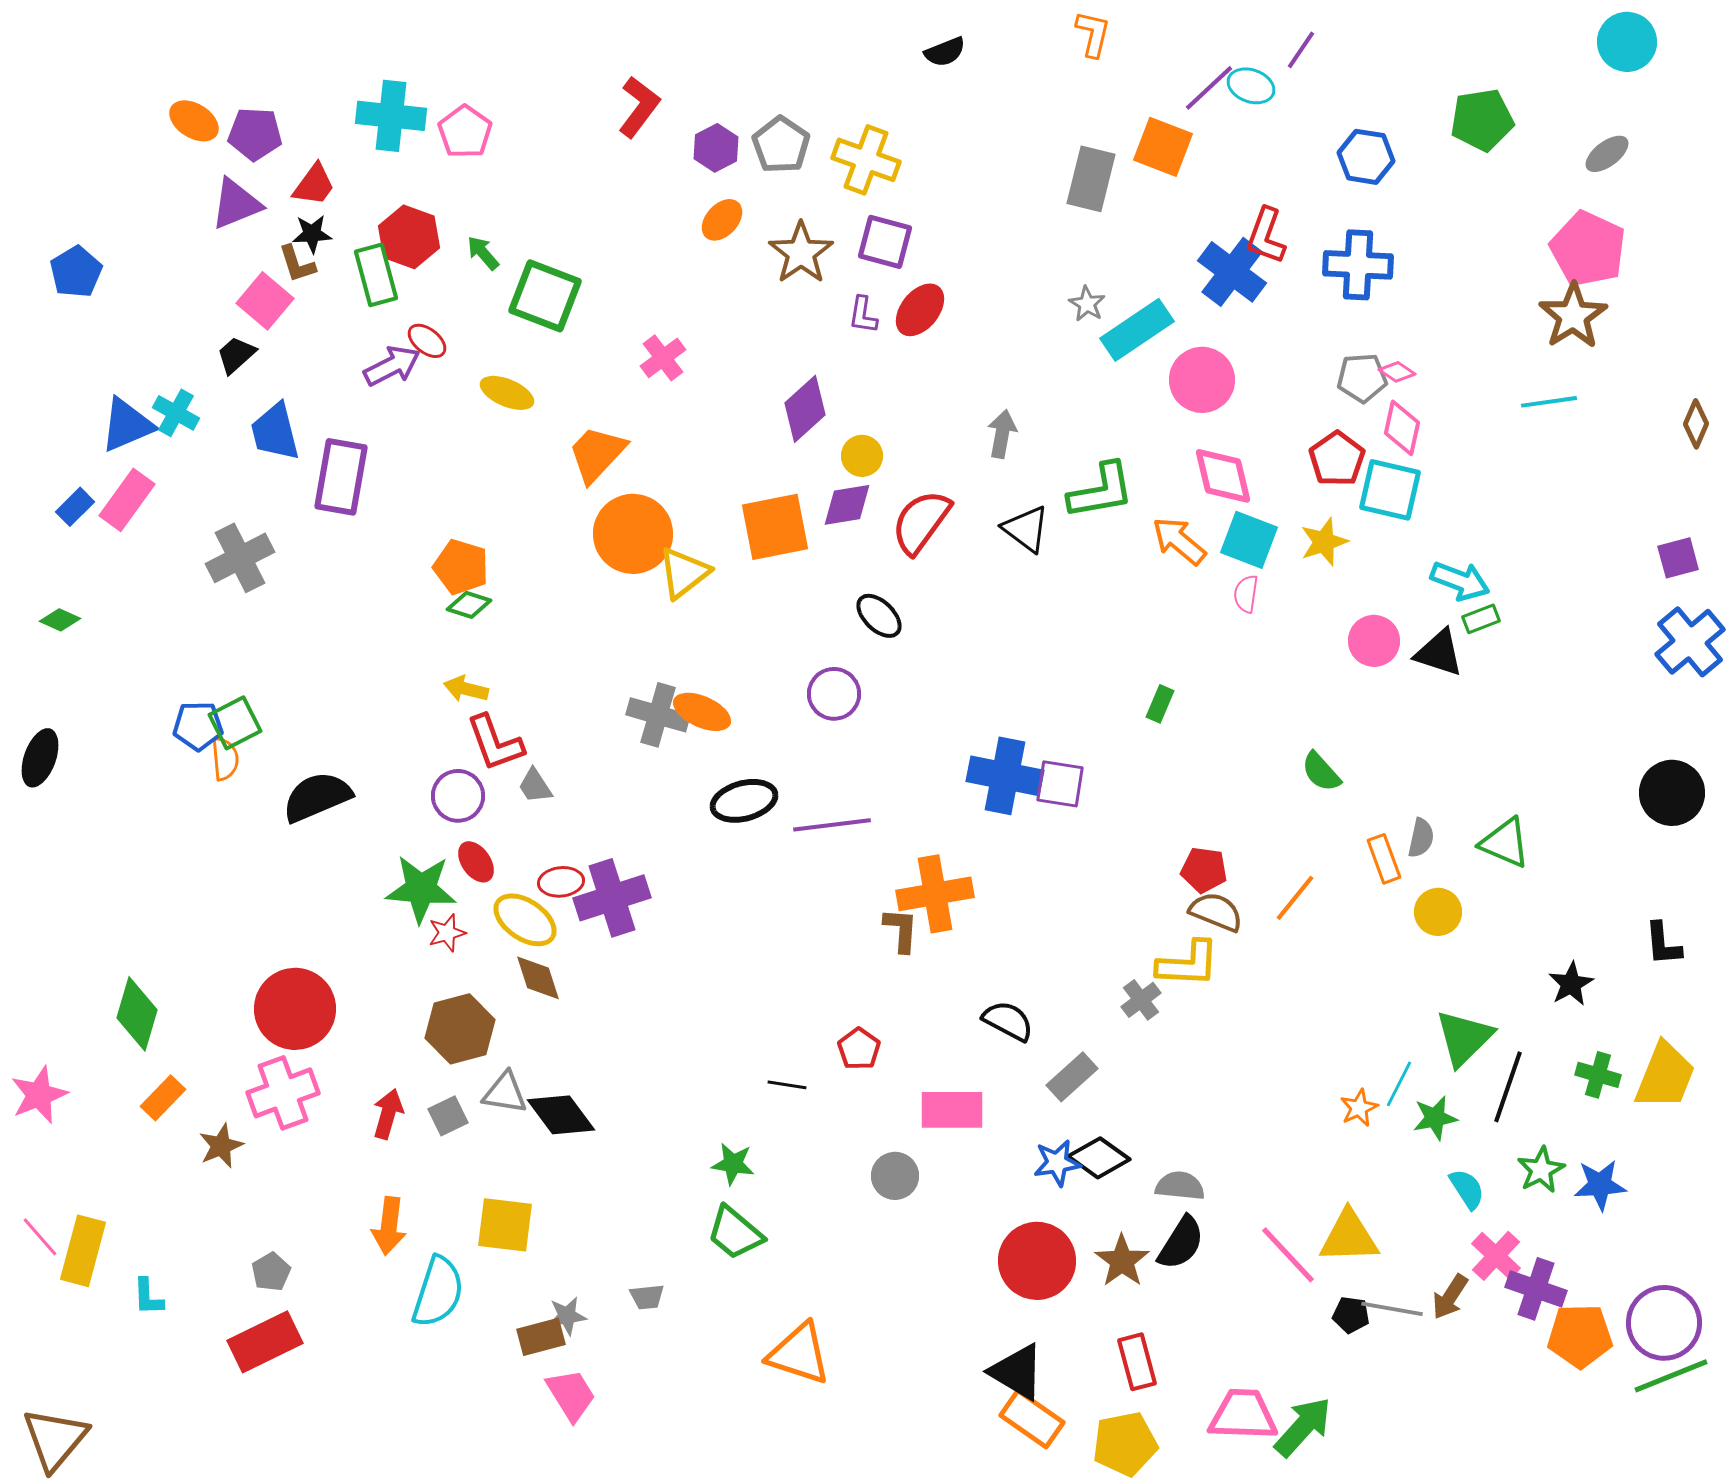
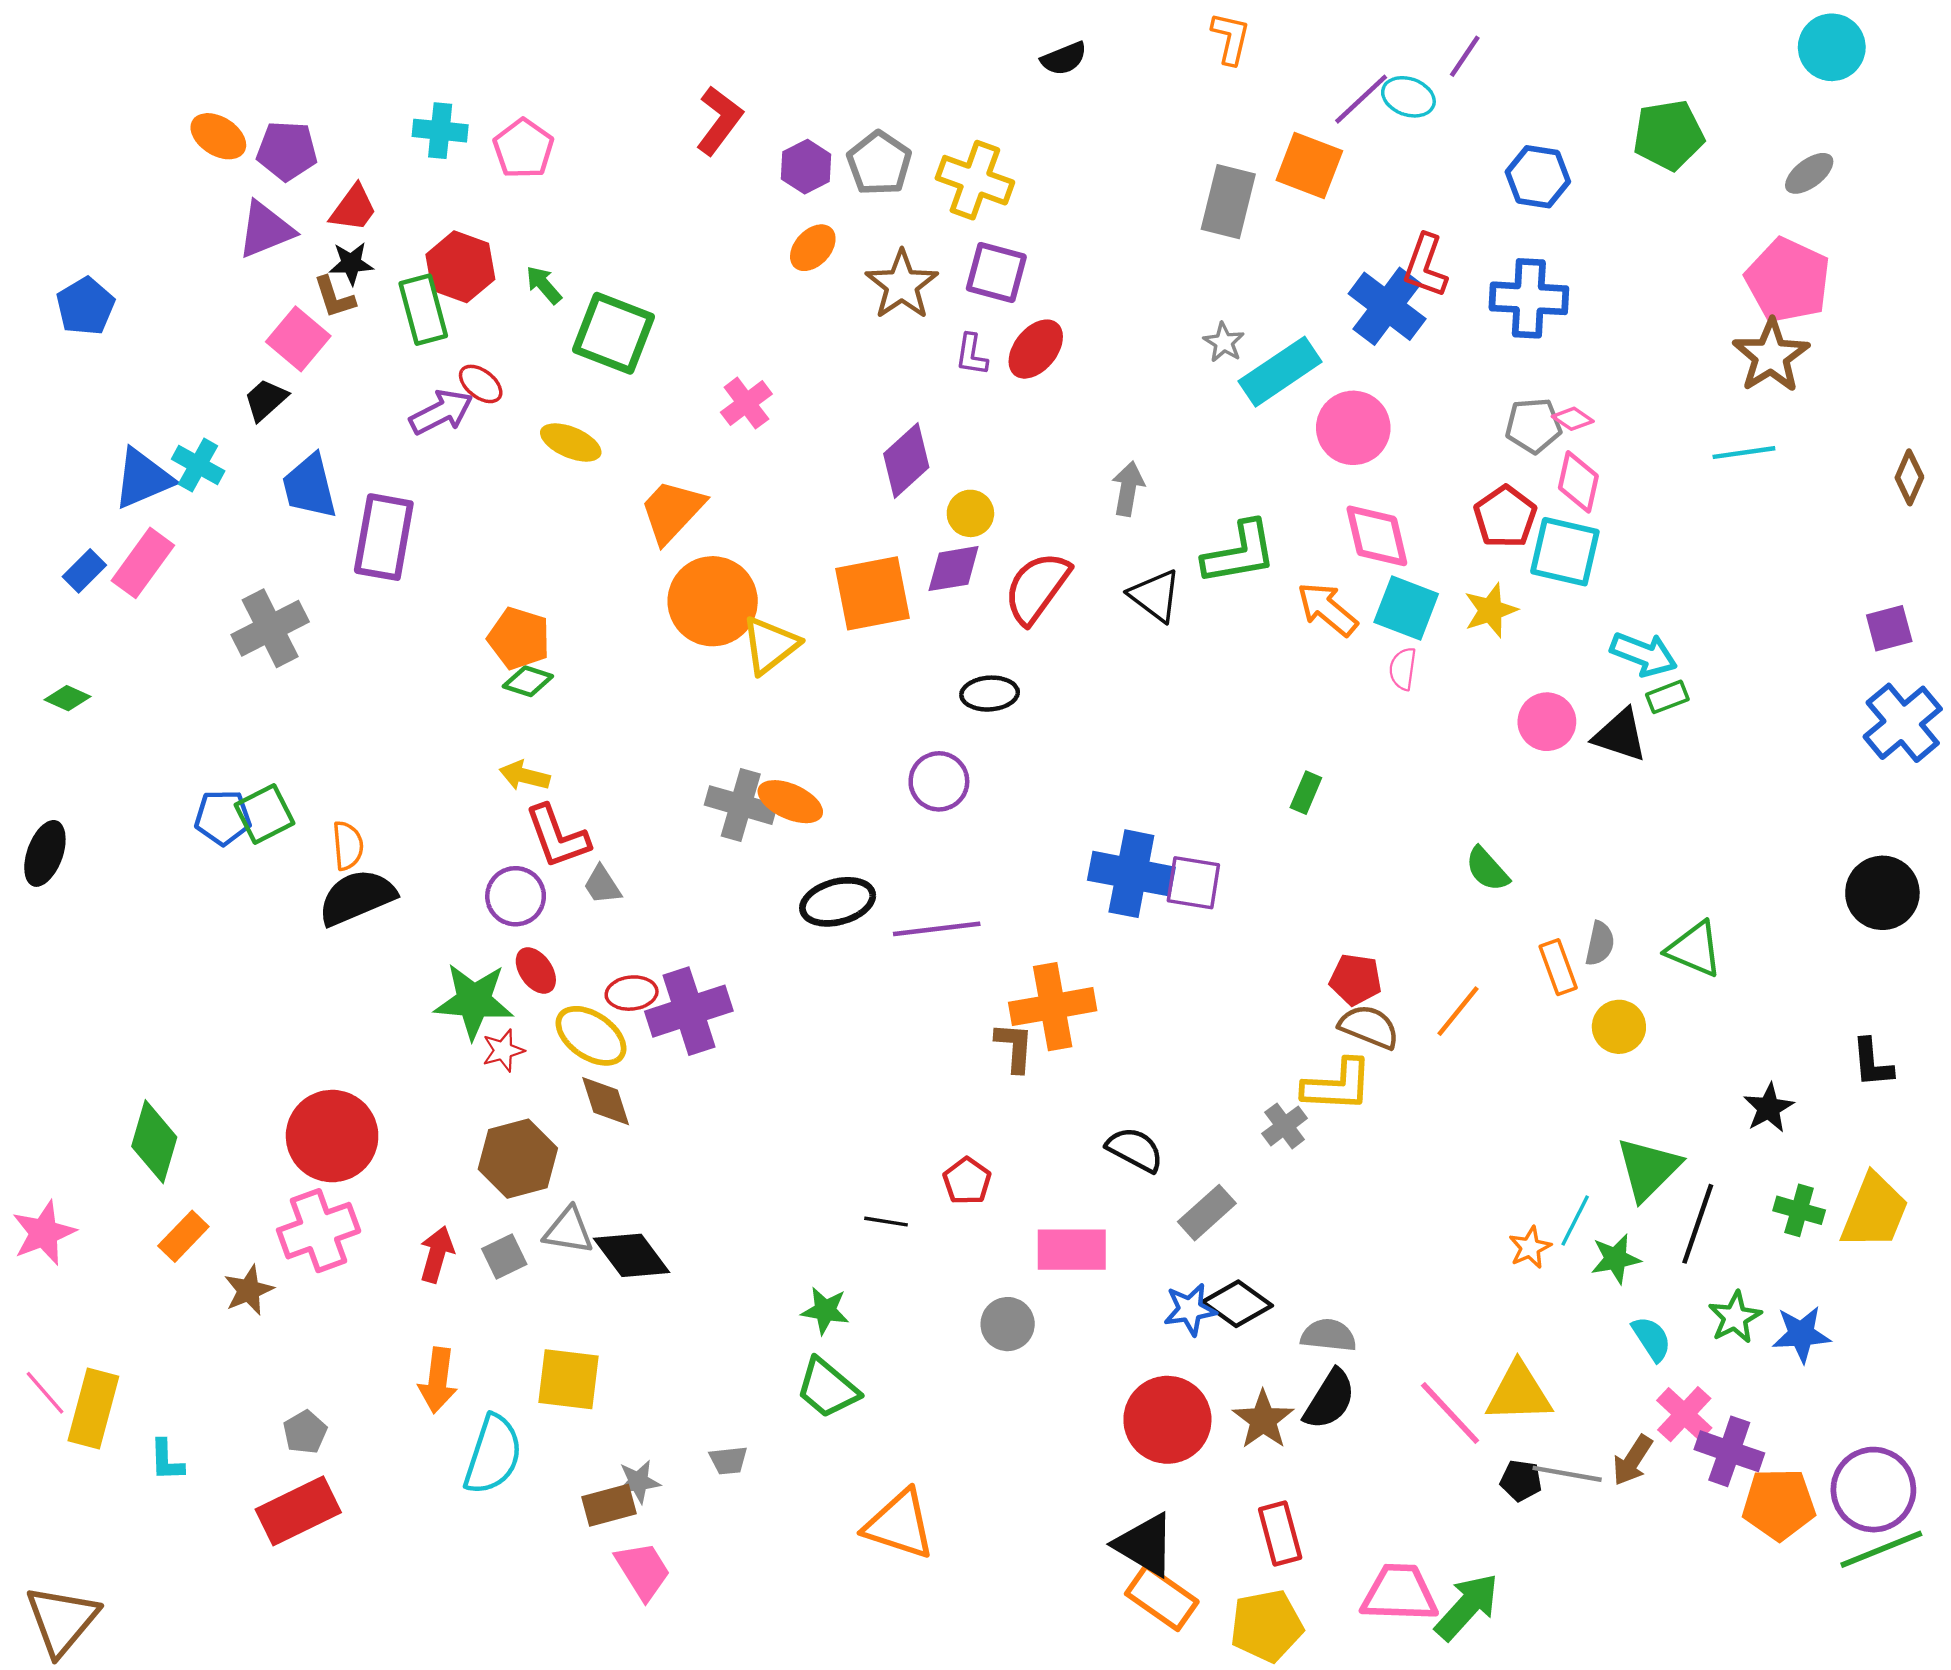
cyan cross: (391, 116) -> (440, 131), size x0.7
black ellipse: (879, 616) -> (990, 694), turned -48
orange semicircle: (225, 759) -> (348, 846), moved

